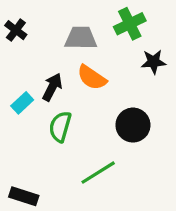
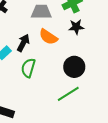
black star: (154, 62) -> (76, 27), moved
green line: (98, 173) -> (68, 94), moved

